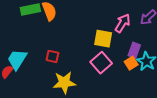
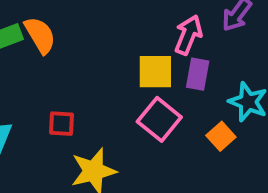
purple rectangle: (134, 50) -> (198, 74), moved
orange square: (131, 63) -> (221, 136), moved

